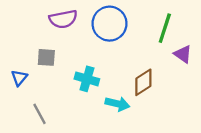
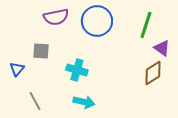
brown diamond: (143, 82) -> (153, 73), moved
cyan arrow: (117, 104) -> (84, 102), moved

